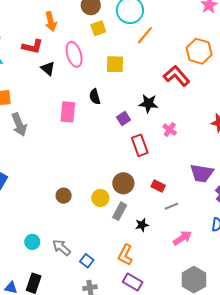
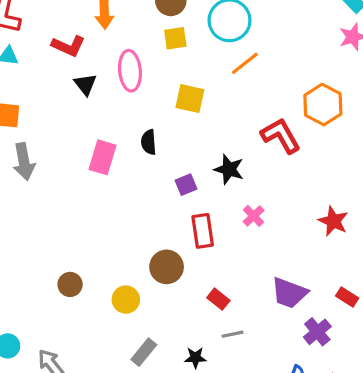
brown circle: (123, 183) -> (167, 267), moved
gray rectangle: (120, 211) -> (144, 352), moved
black star: (142, 225) -> (195, 358), moved

